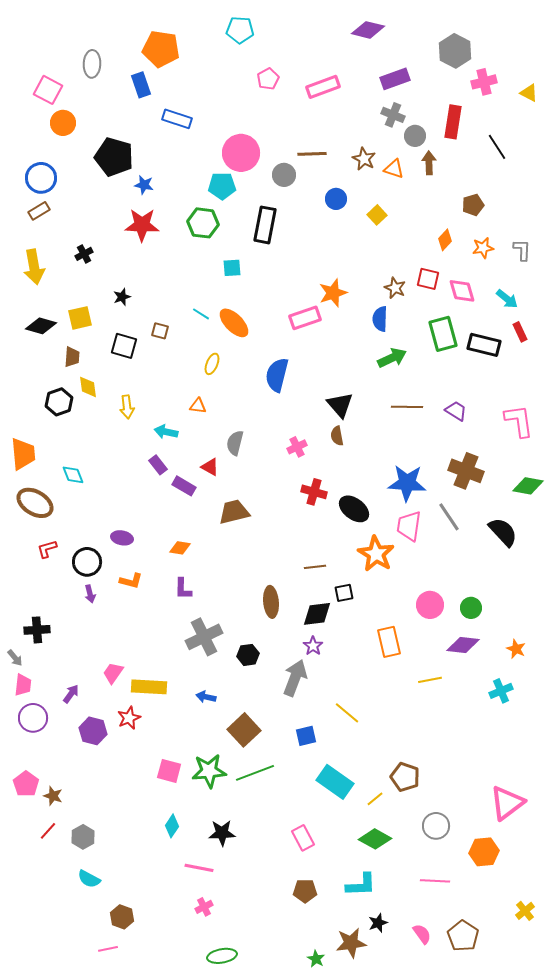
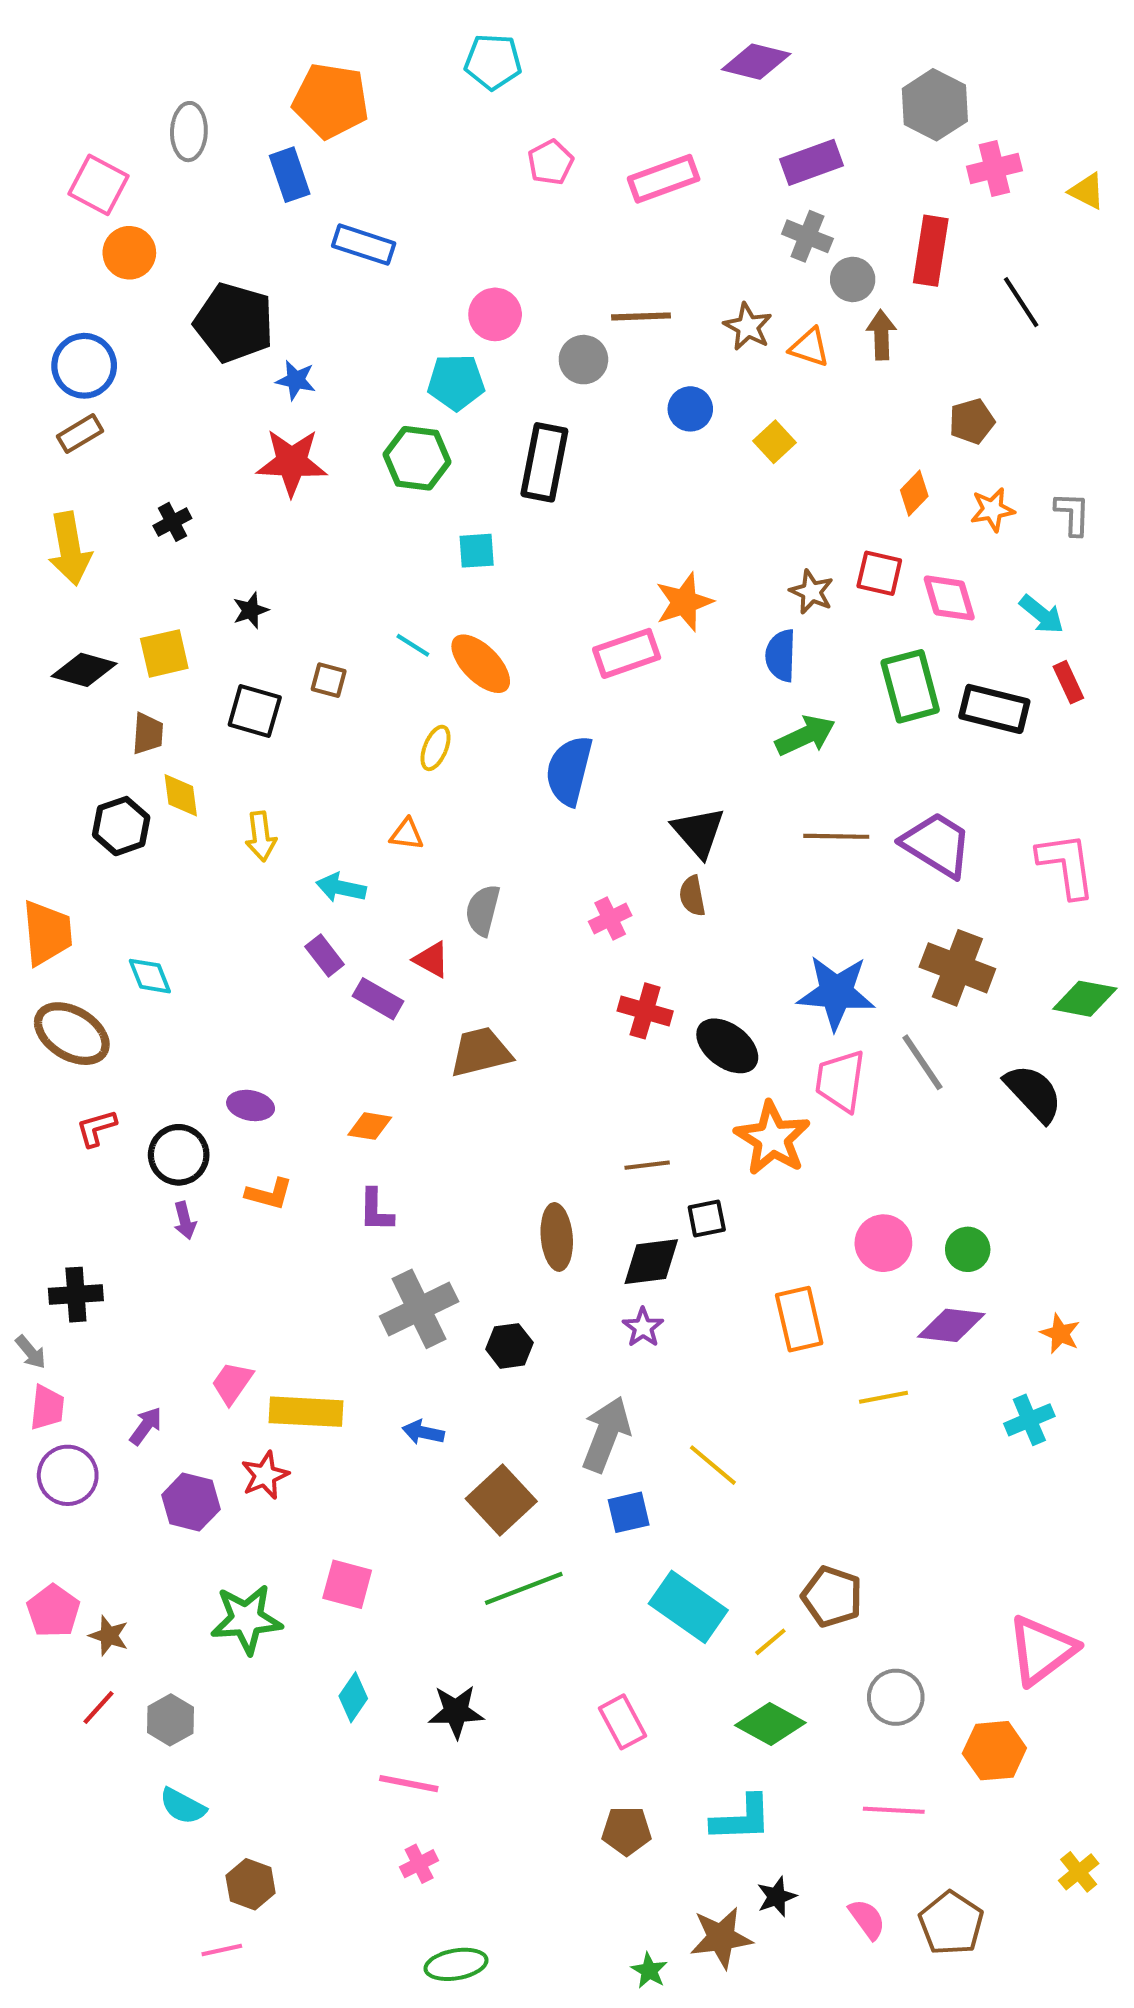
pink circle: (241, 153) -> (495, 314), size x0.7
purple trapezoid: (456, 411) -> (937, 845), size x1.6
gray arrow: (295, 678) -> (606, 1434), moved
green star: (209, 771) -> (246, 1619), moved

